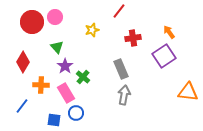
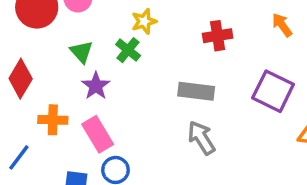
purple square: (164, 56) -> (273, 91), moved, turned -30
gray rectangle: (121, 69) -> (196, 91), turned -60
green cross: (83, 77) -> (128, 50), moved
gray arrow: (124, 95) -> (201, 138), turned -42

